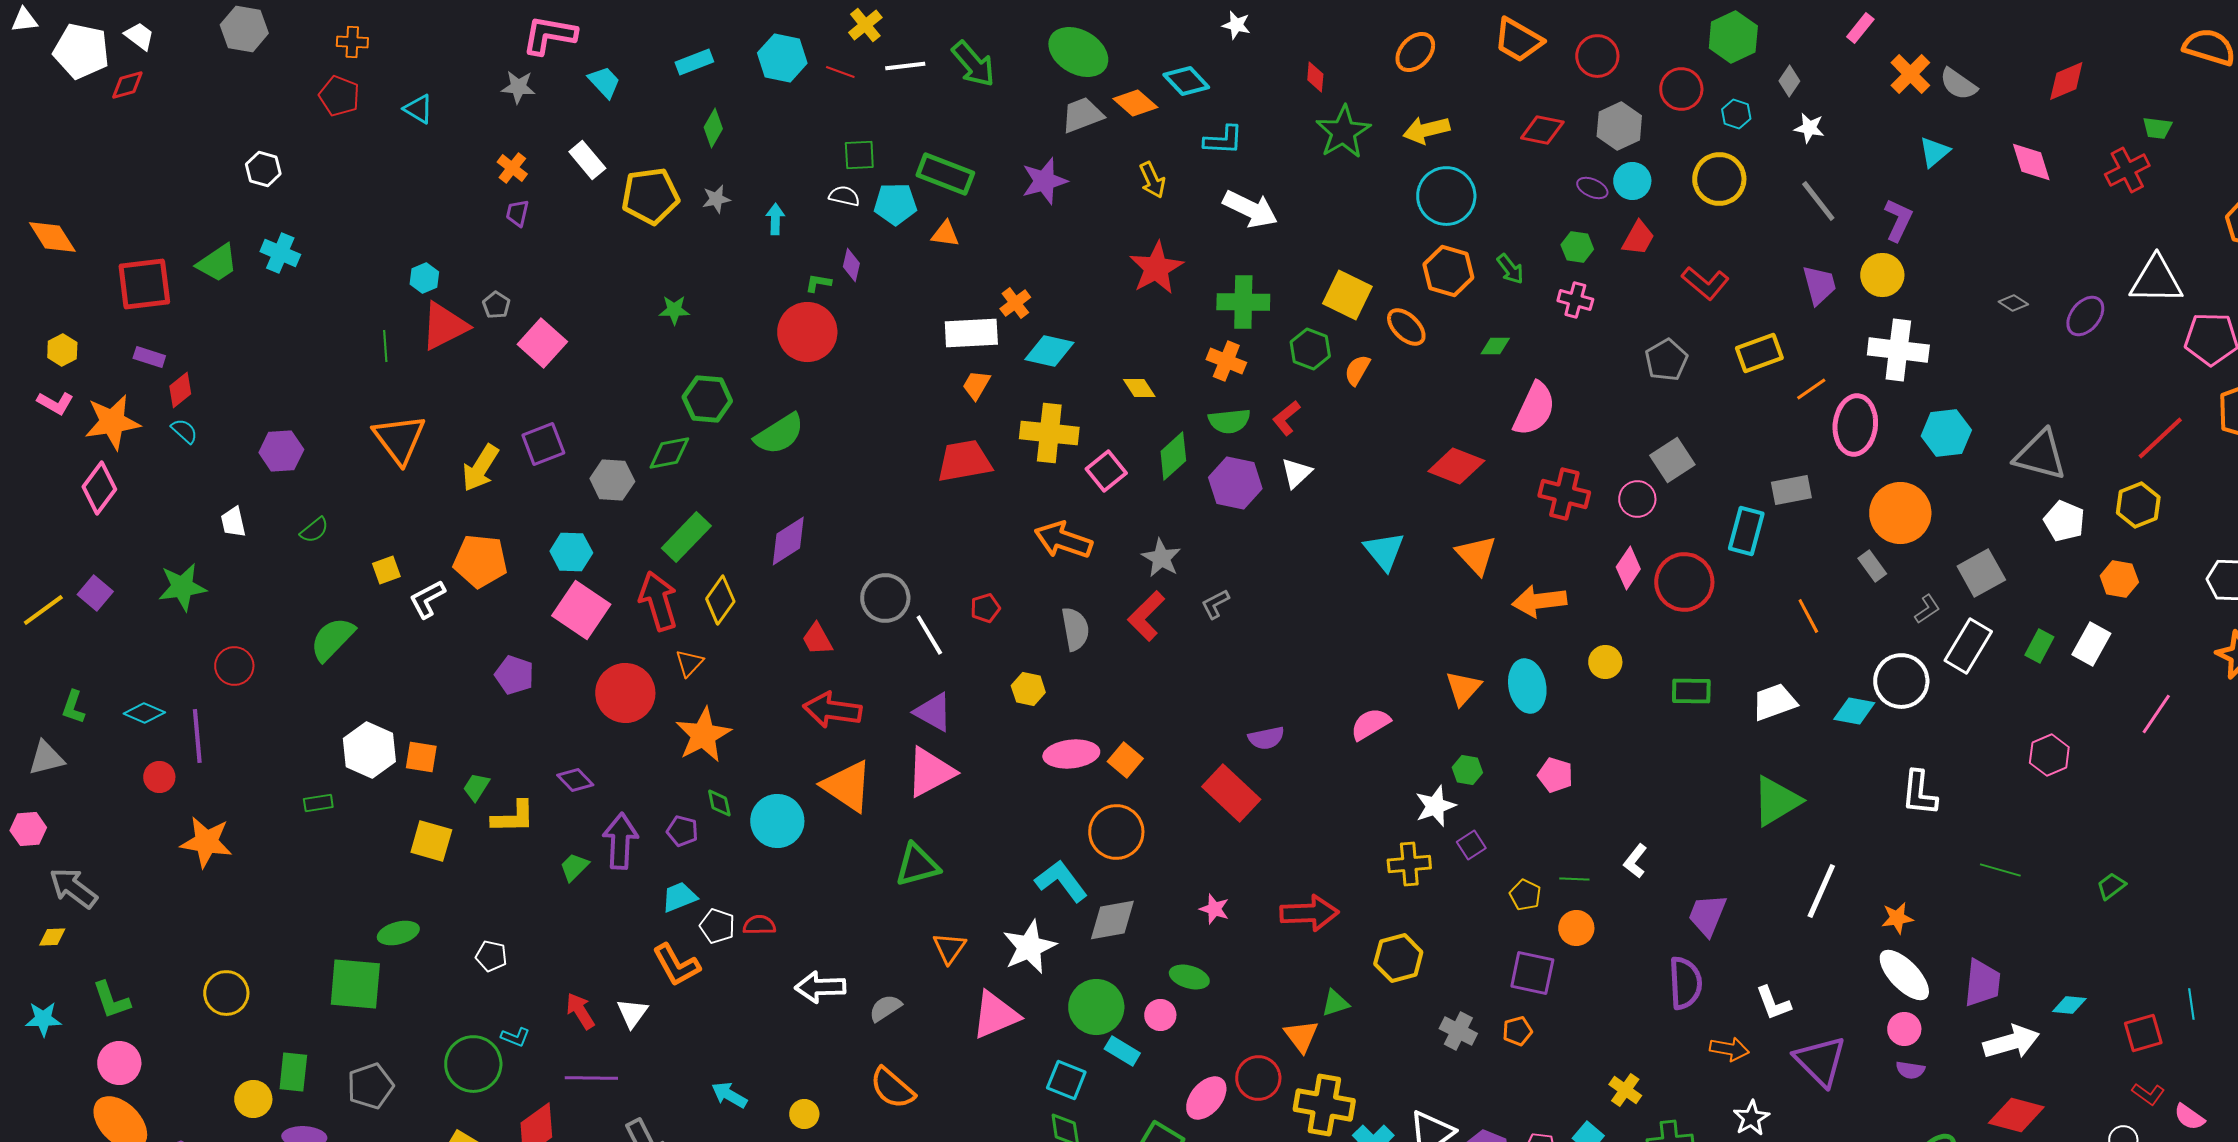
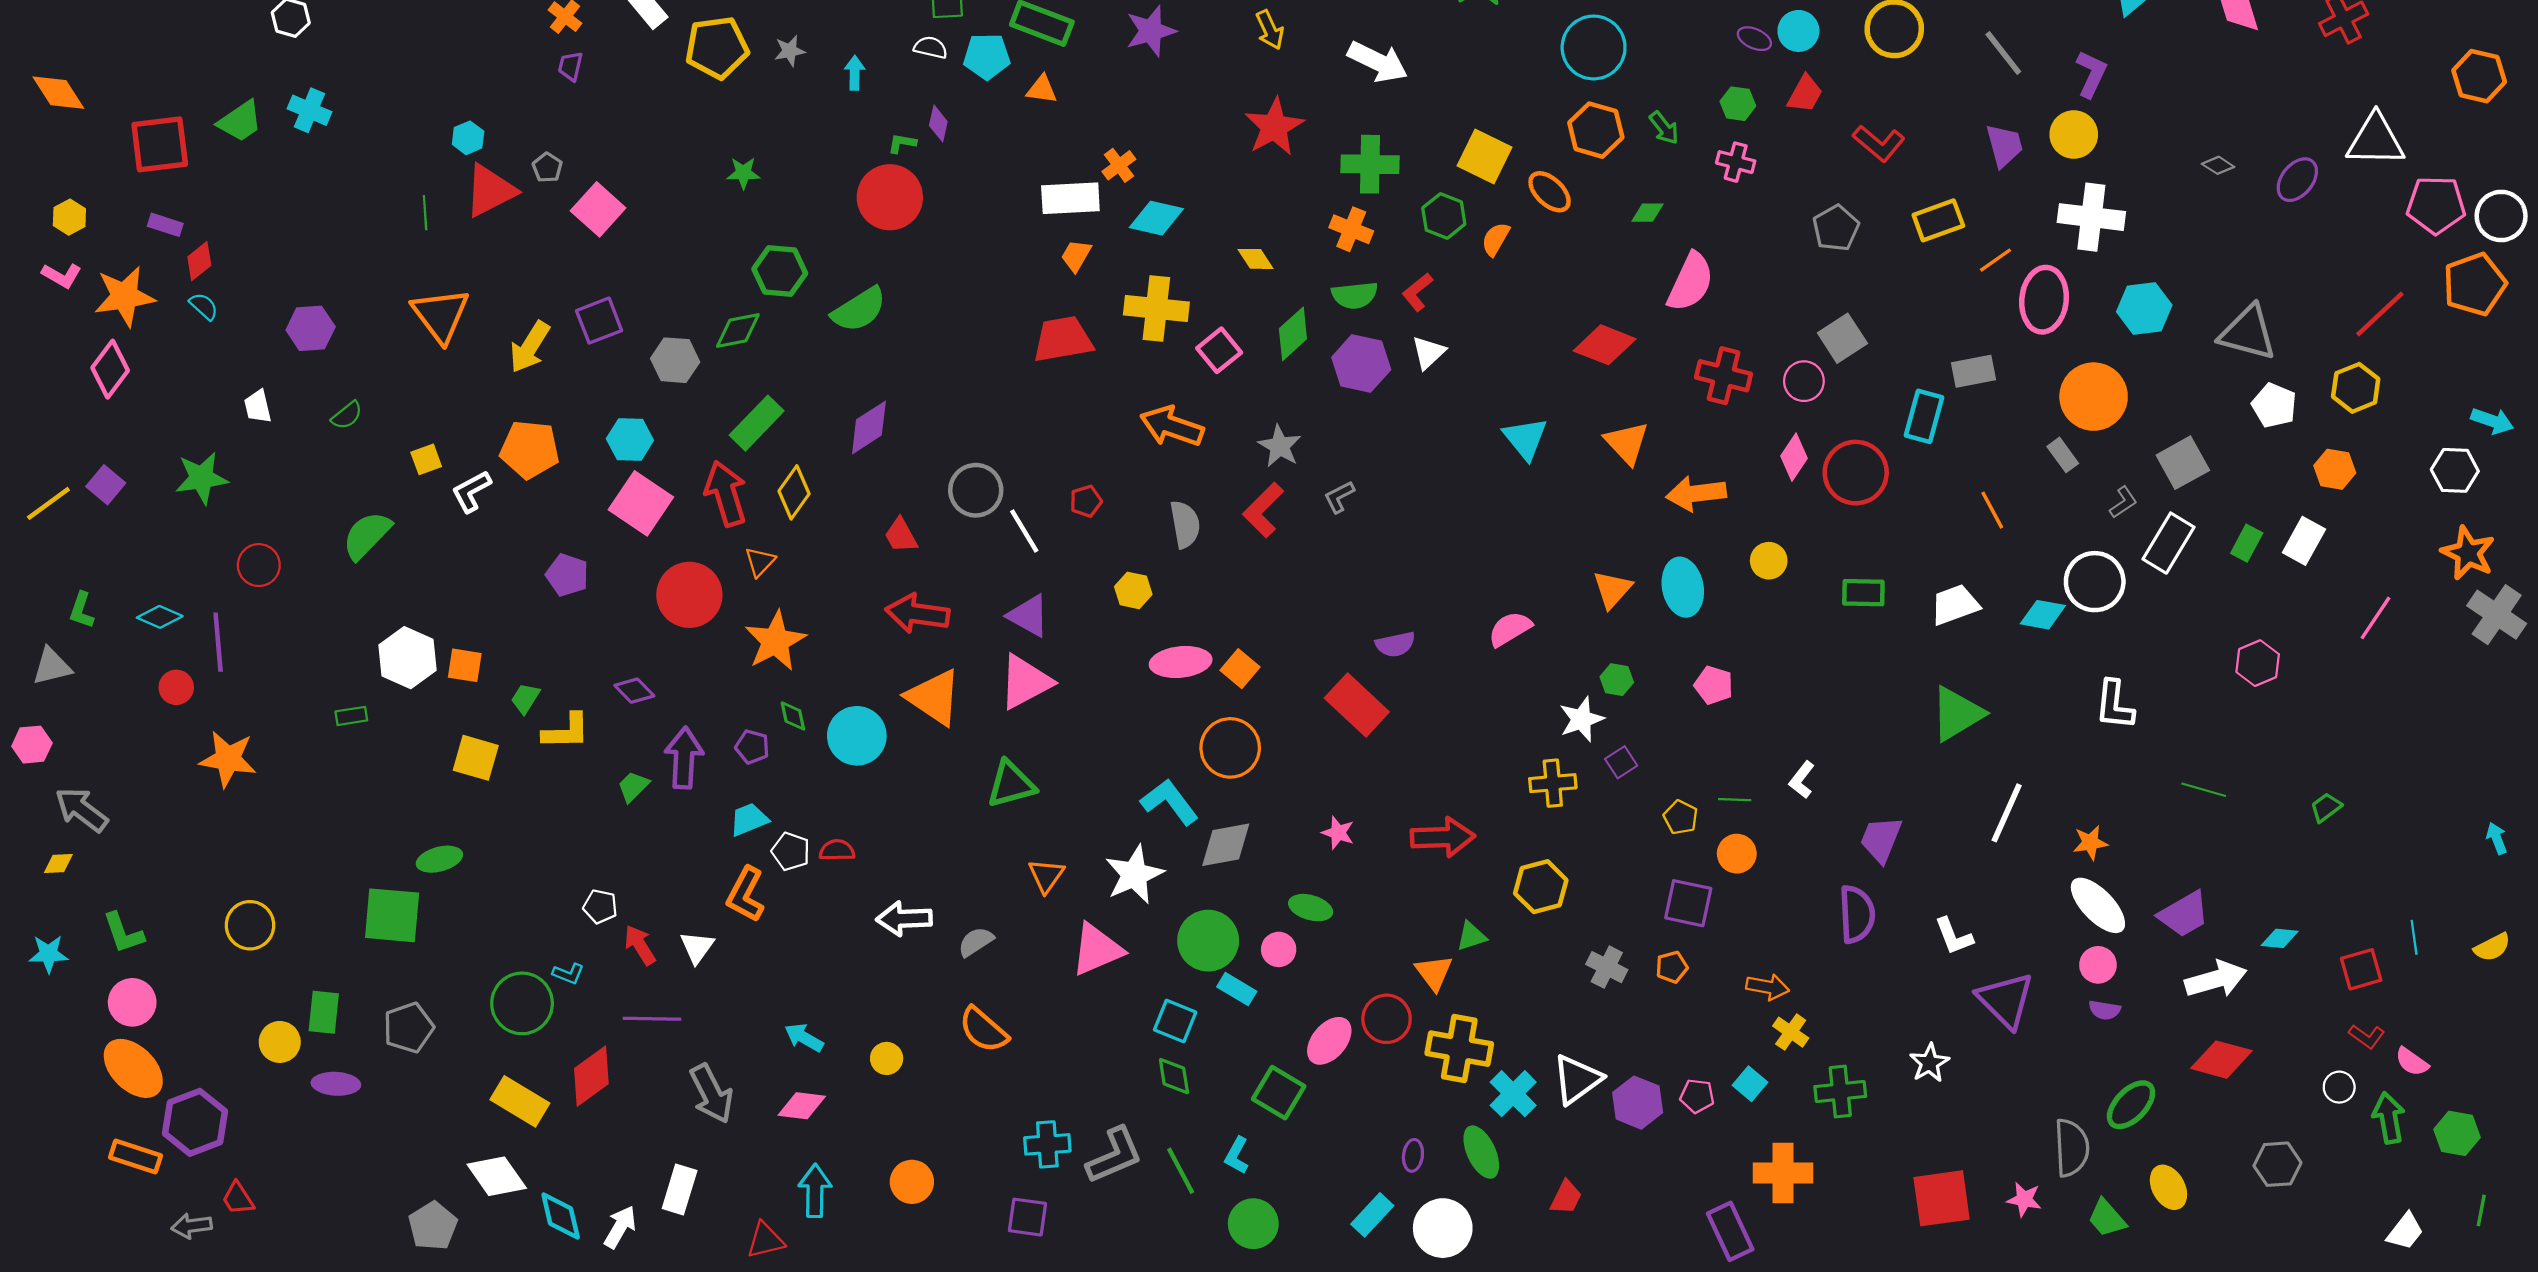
white pentagon: (491, 956) -> (600, 906), moved
orange L-shape: (676, 965) -> (746, 894), turned 57
purple trapezoid: (1982, 983) -> (2184, 914), turned 54
orange arrow: (1729, 1049) -> (1768, 987), moved

